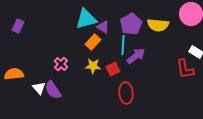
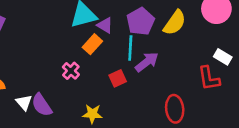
yellow semicircle: (158, 25) -> (175, 23), turned -60
pink cross: (61, 64) -> (71, 71), moved
yellow star: (93, 66) -> (92, 114), moved
red ellipse: (126, 93) -> (175, 109), moved

